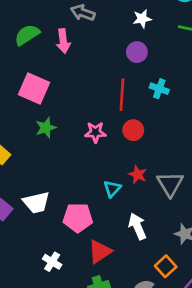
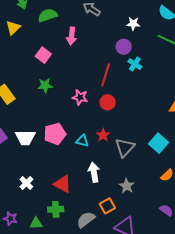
pink arrow: (63, 41) -> (72, 36), moved
pink square: (34, 88) -> (43, 55), size x0.7
cyan cross: (159, 89) -> (135, 64), moved
cyan triangle: (112, 189) -> (82, 141), turned 48
pink pentagon: (78, 218) -> (55, 134), moved, turned -30
red triangle: (100, 252) -> (63, 184), turned 48

